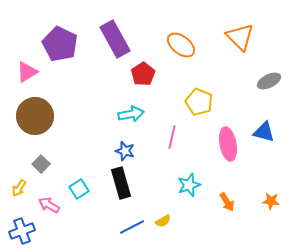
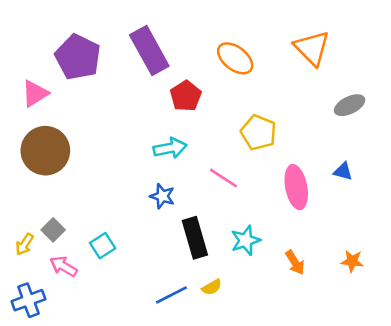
blue triangle: (264, 132) -> (343, 171), size x0.7
pink line: (172, 137) -> (223, 178), turned -70
gray square: (41, 164) -> (53, 230), moved
black rectangle: (121, 183) -> (195, 238), moved

